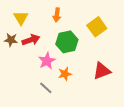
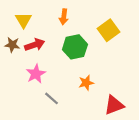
pink star: (47, 61) -> (36, 74), moved
red triangle: (102, 71) -> (114, 105), moved
orange star: (65, 74) -> (86, 83), moved

